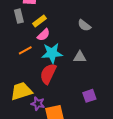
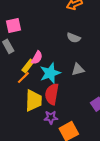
yellow rectangle: (39, 21) -> (28, 66), moved
yellow trapezoid: (21, 91) -> (34, 100), moved, turned 125
purple star: (38, 104) -> (51, 117), moved

